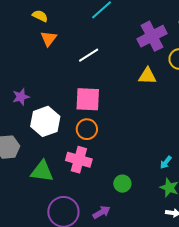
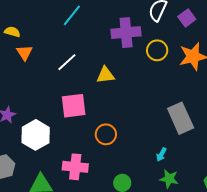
purple cross: (152, 36) -> (126, 33), turned 32
yellow triangle: (147, 76) -> (105, 75), moved
orange circle: (87, 129) -> (106, 134), moved

